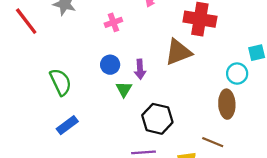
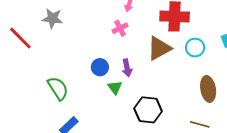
pink cross: (113, 22) -> (120, 28), moved
cyan circle: (237, 74) -> (195, 48), moved

